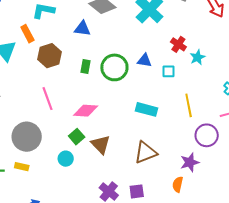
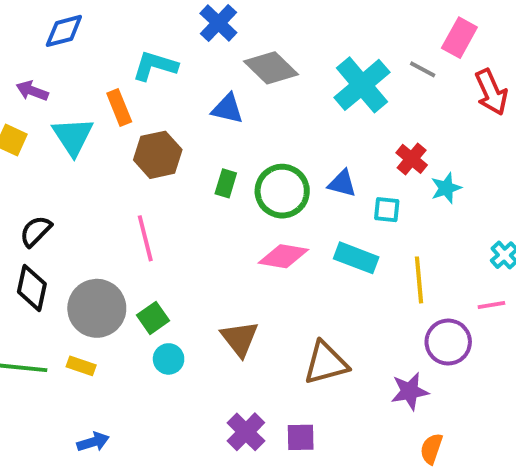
cyan rectangle: (147, 109) -> (356, 258), moved
pink diamond: (86, 111) -> (283, 256), moved
green square: (77, 137) -> (153, 318), moved
orange semicircle: (178, 184) -> (431, 449), moved

